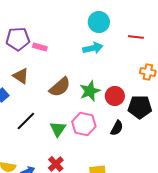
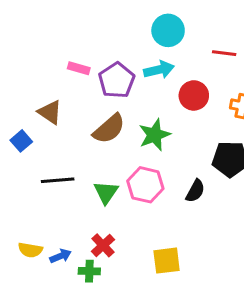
purple pentagon: (18, 39) -> (117, 80), moved, turned -30
red circle: (115, 96) -> (194, 95), moved
black line: (26, 121) -> (58, 180), turned 40

